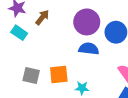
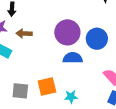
brown arrow: (42, 17) -> (24, 34), turned -119

